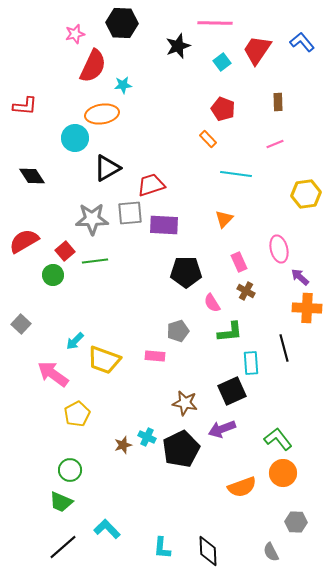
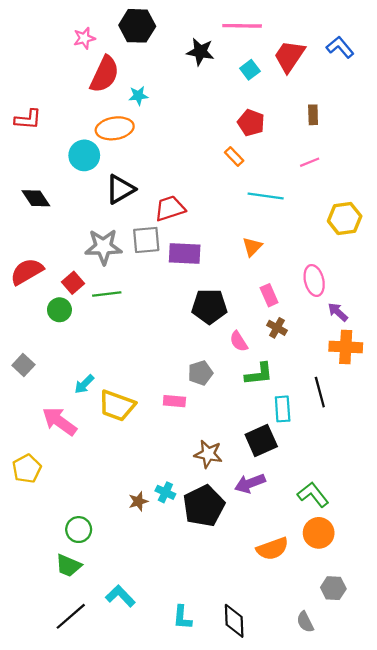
black star: (178, 46) -> (200, 52), turned 30
yellow pentagon: (77, 414) -> (27, 469), moved

